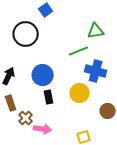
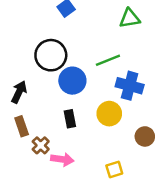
green triangle: (96, 31) -> (130, 18), moved
black circle: (26, 34) -> (51, 55), moved
blue circle: (43, 75) -> (72, 81), moved

